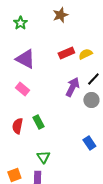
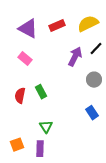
red rectangle: (66, 53) -> (57, 26), moved
yellow semicircle: (85, 54) -> (88, 24), size x1.5
gray circle: (91, 100) -> (94, 80), moved

